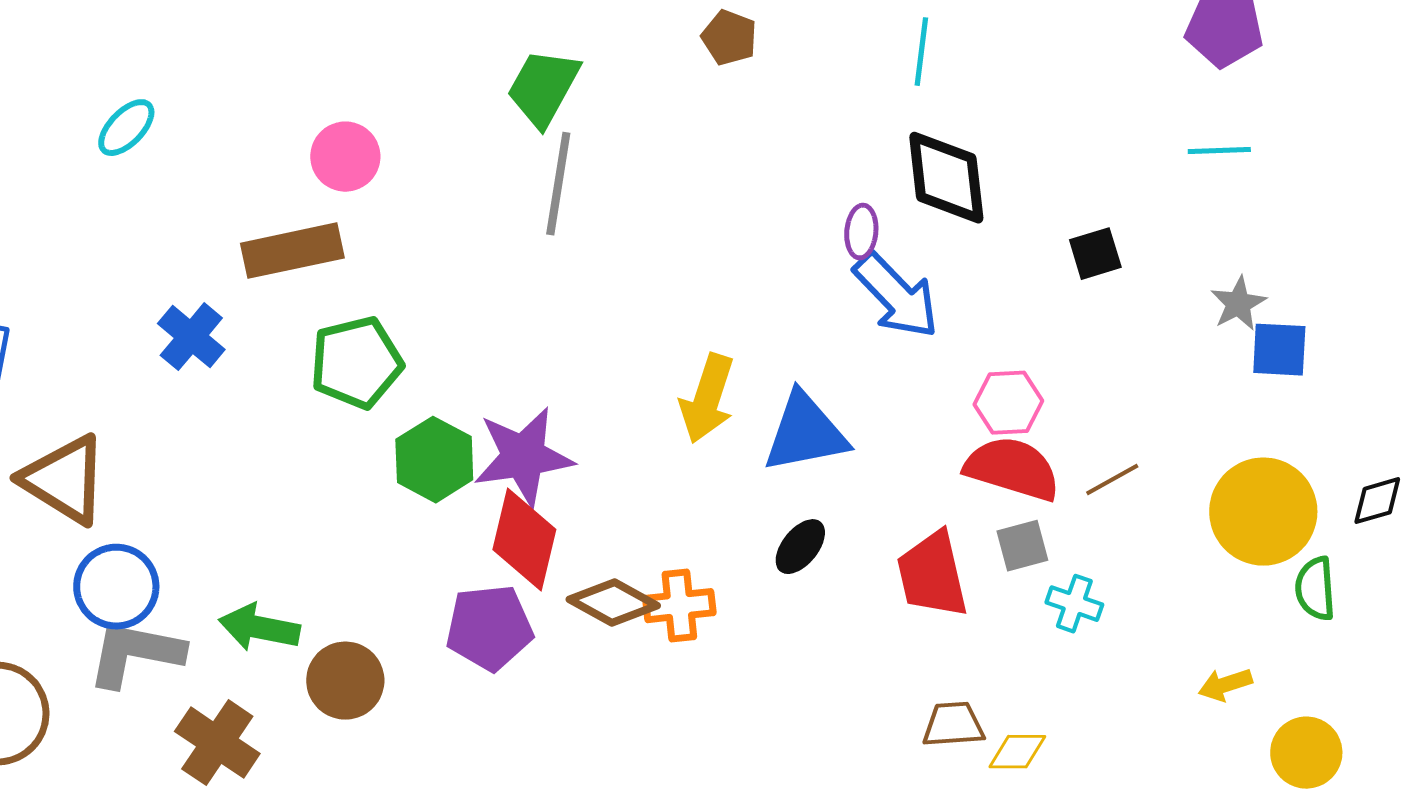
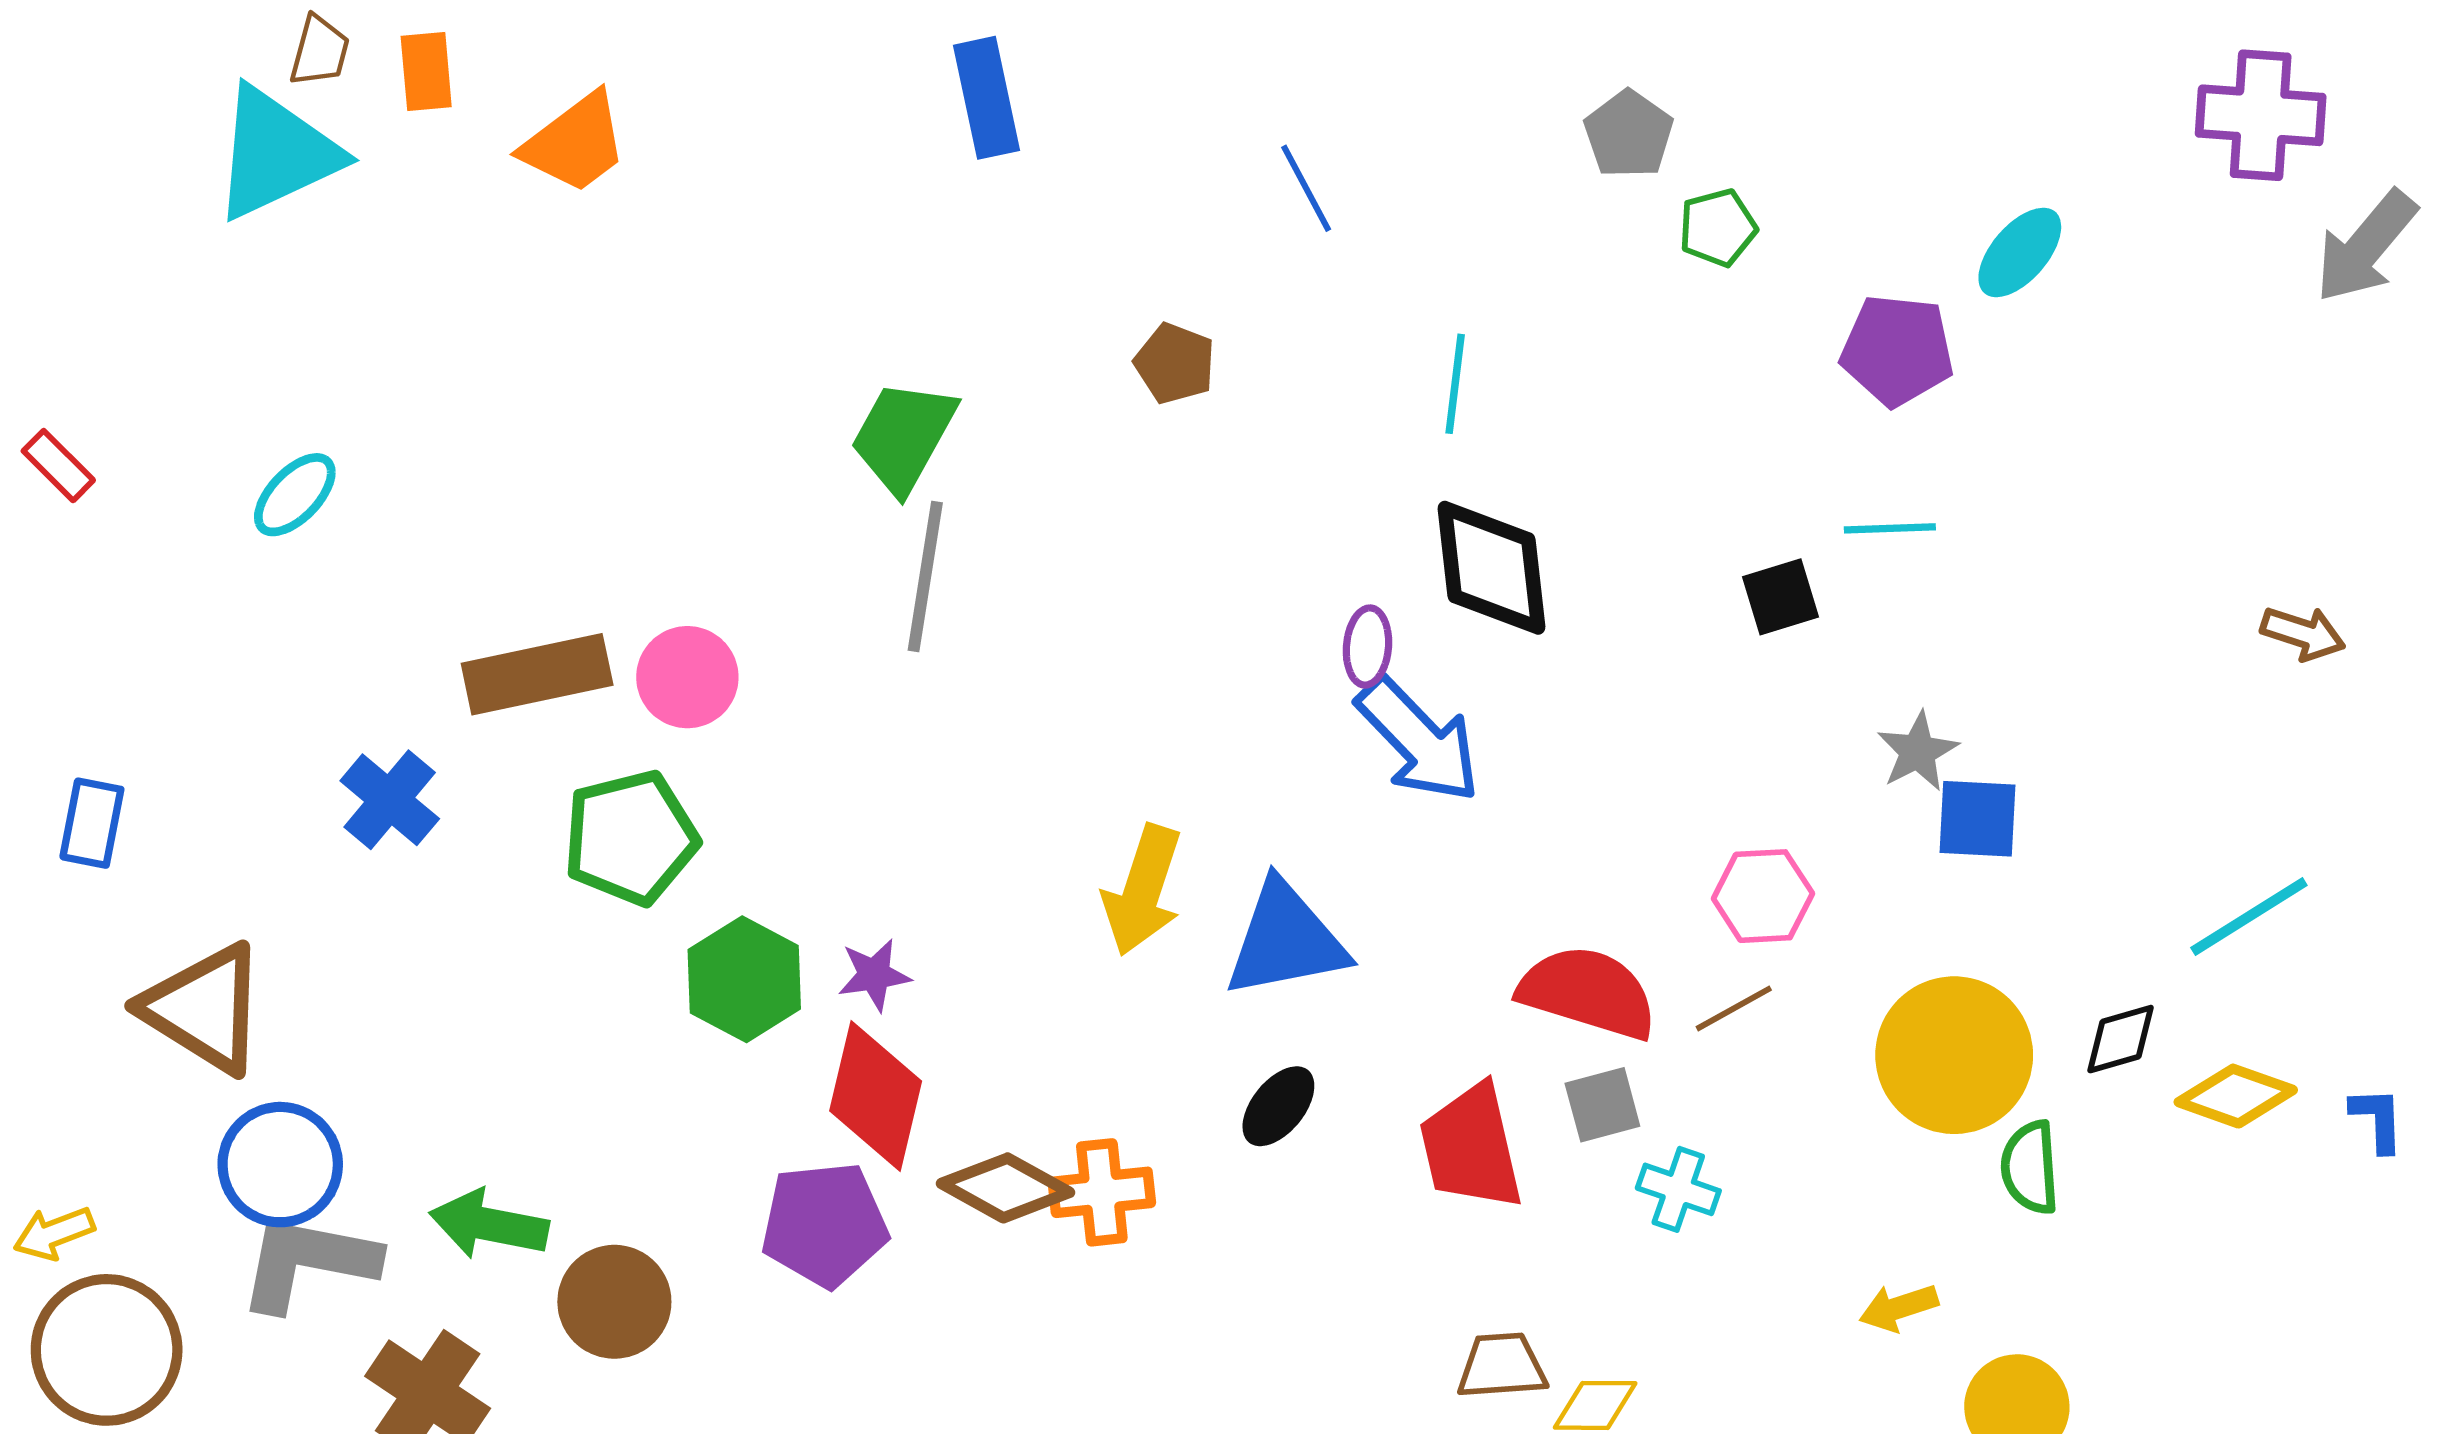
pink circle: (345, 157) -> (687, 677), moved
black square: (1095, 254) -> (1780, 597), moved
pink hexagon: (1008, 403) -> (1763, 896), moved
purple star: (523, 457) -> (874, 975), size x0.5

